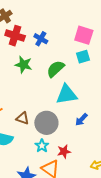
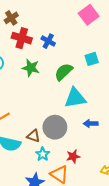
pink square: (84, 35) -> (89, 15), moved, turned 36
brown triangle: (23, 118) -> (33, 136), moved
blue arrow: (81, 120) -> (91, 123), turned 48
cyan star: (42, 146) -> (43, 154), moved

